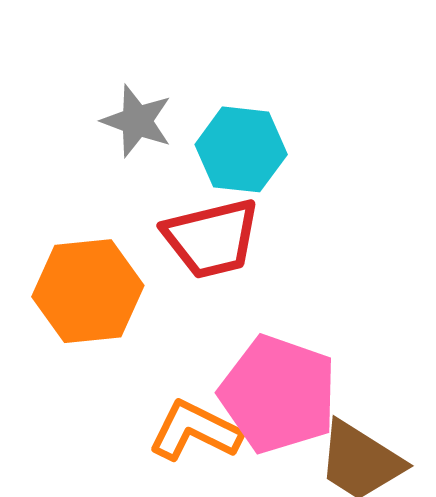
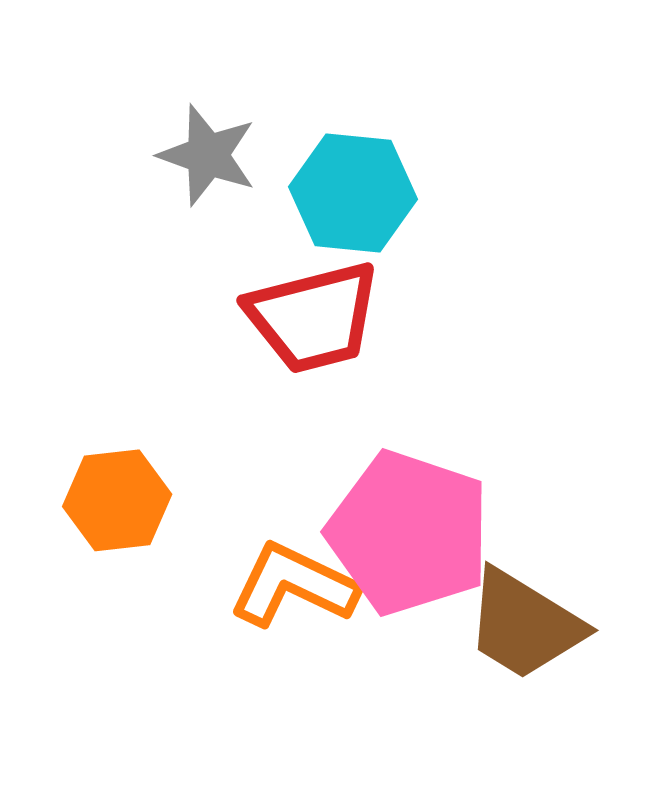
orange hexagon: (88, 291) -> (117, 500), moved, size x0.7

